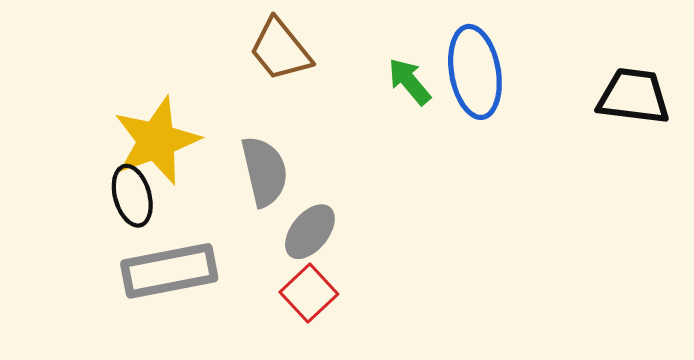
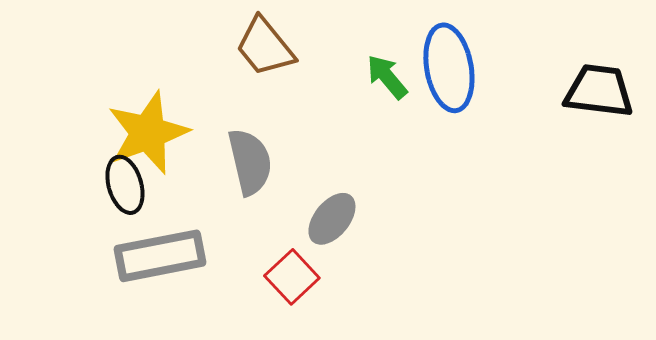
gray ellipse: (310, 232) -> (332, 219), moved

